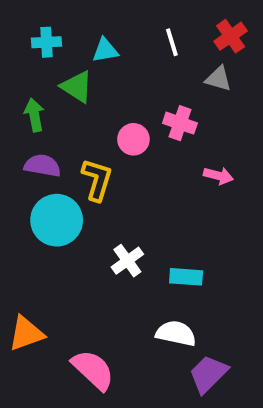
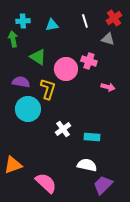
green triangle: (77, 87) -> (38, 57), moved
green arrow: (34, 115) -> (13, 39), moved
pink circle: (133, 139) -> (66, 69), size x1.5

